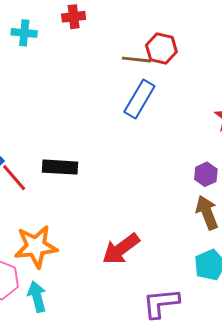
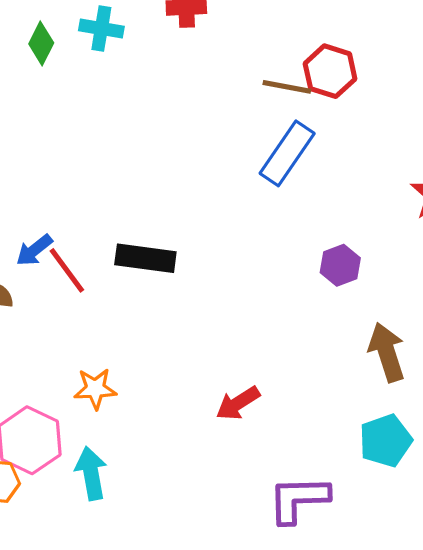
purple hexagon: (206, 174) -> (340, 265), moved
orange star: (36, 246) -> (95, 389), size x0.6
red arrow: (121, 249) -> (238, 403), size x0.7

